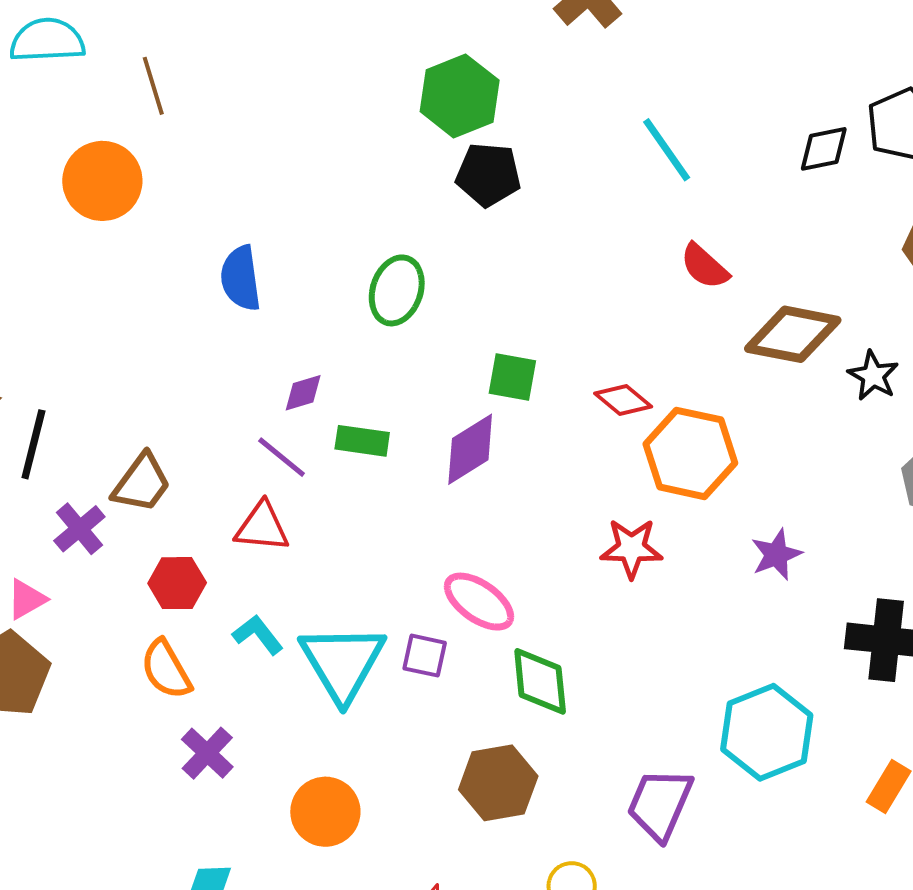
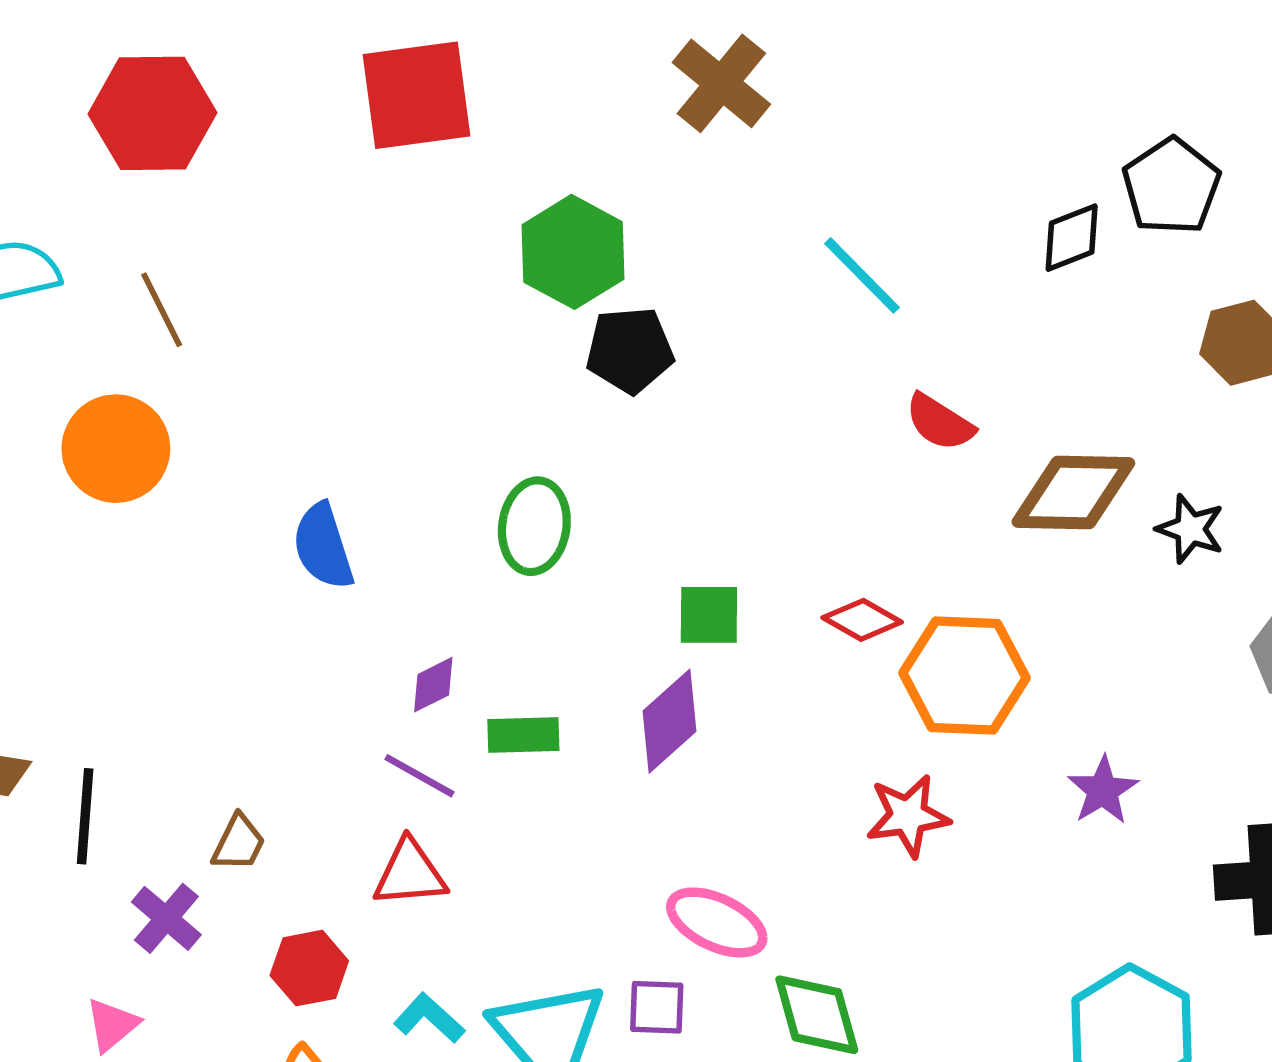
brown trapezoid: (142, 483) -> (239, 843), size x0.7

